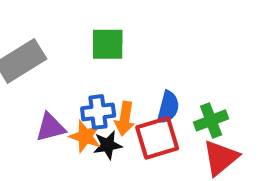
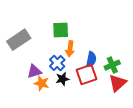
blue cross: (98, 112) -> (57, 63), turned -35
orange arrow: (125, 119) -> (70, 49), moved
orange star: (85, 136) -> (42, 83), moved

